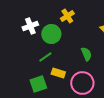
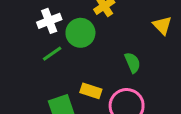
green line: (45, 57) -> (52, 54), moved

